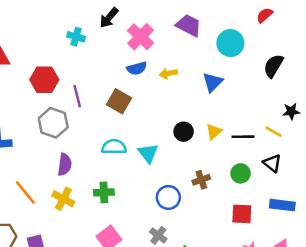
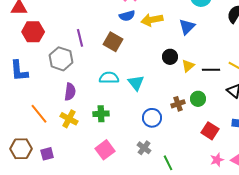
yellow arrow: (168, 73) -> (152, 20), size x1.5
red hexagon: (44, 80) -> (33, 32), moved
black circle: (184, 132) -> (170, 57), moved
green circle: (241, 173) -> (198, 99), moved
red square: (242, 214) -> (210, 131), turned 30

